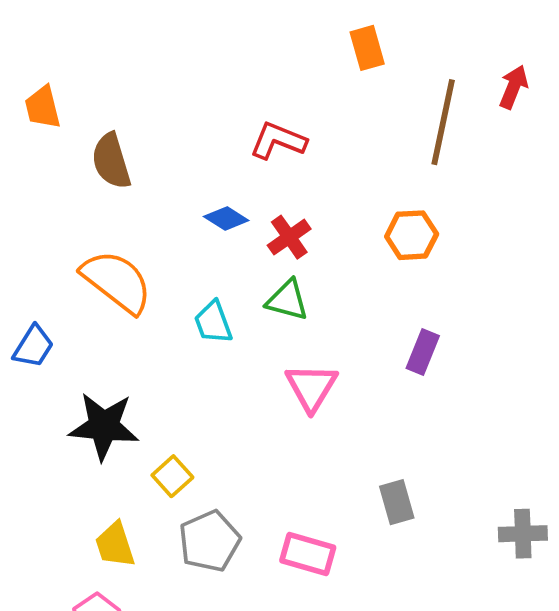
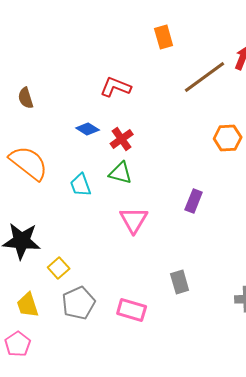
brown line: (443, 122) -> (205, 77), turned 42
brown semicircle: (111, 161) -> (26, 98), size x0.7
orange hexagon: (412, 235) -> (228, 138), moved

